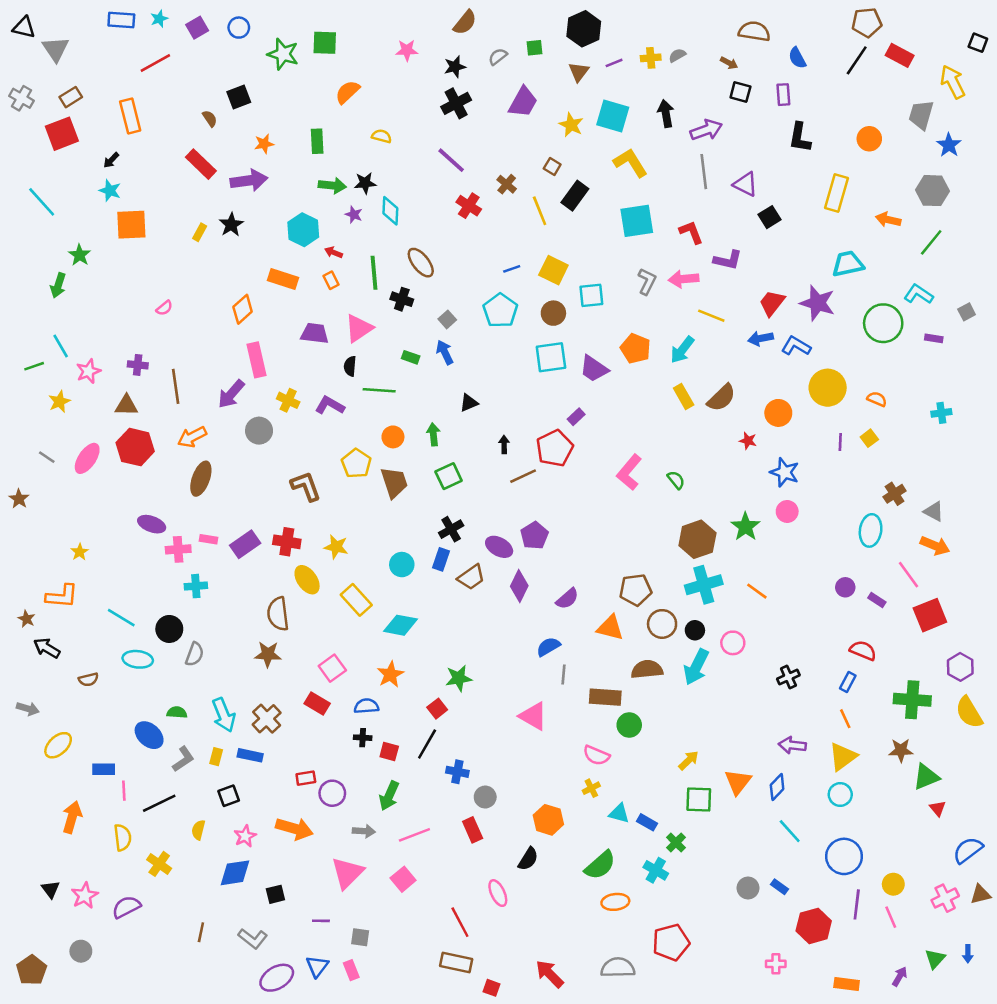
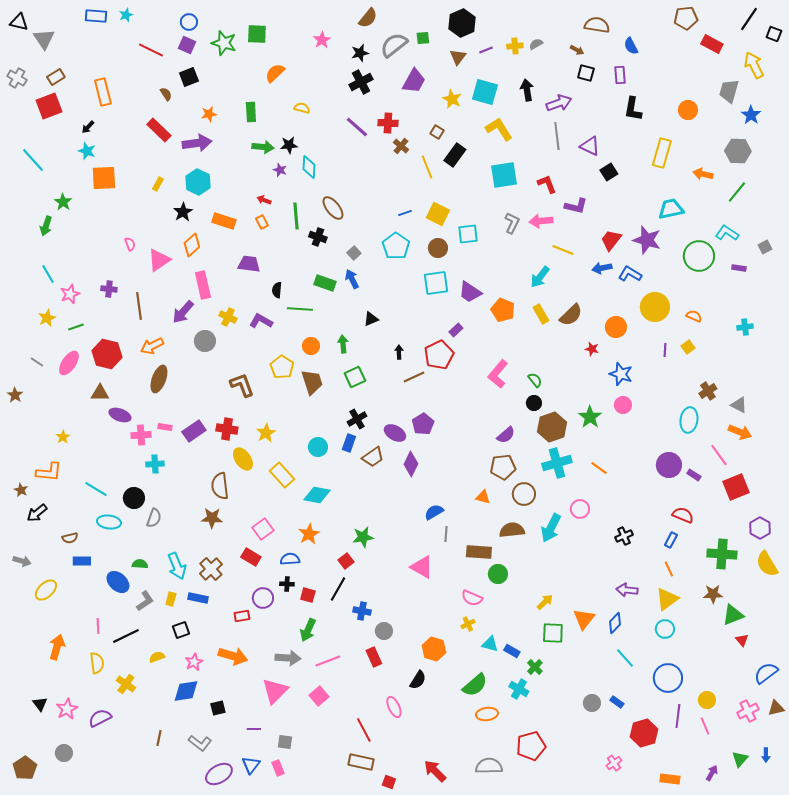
purple square: (197, 28) -> (187, 45), moved, turned -36
pink star: (407, 50) -> (322, 40), turned -30
gray semicircle: (498, 57) -> (394, 45), size x1.8
black line: (857, 60) -> (749, 19), moved
red line: (155, 63) -> (151, 50), moved, turned 55
red cross: (469, 206) -> (388, 123), moved, turned -30
black star: (231, 225) -> (183, 212), moved
cyan hexagon: (303, 230) -> (198, 182), moved
pink semicircle: (164, 308) -> (130, 244), turned -72
pink triangle: (359, 328) -> (159, 260), moved
orange pentagon: (636, 348) -> (503, 310), moved
green rectangle: (411, 357) -> (325, 283), size x1.5
green line: (34, 366) -> (76, 327), moved
brown triangle: (126, 405) -> (100, 393), moved
yellow star: (336, 547) -> (266, 433), turned 30
purple circle: (845, 587) -> (669, 465), size x1.6
purple semicircle: (567, 599) -> (506, 435), moved
orange triangle: (610, 628) -> (483, 497), size x0.7
black circle: (695, 630) -> (534, 403), moved
black arrow: (47, 648) -> (37, 513), turned -70
blue rectangle: (104, 769) -> (82, 561), moved
purple circle: (332, 793) -> (263, 598), moved
yellow semicircle: (198, 830) -> (157, 657), turned 56
gray arrow: (364, 831) -> (288, 658), size x1.4
pink cross: (776, 964) -> (614, 763), turned -35

